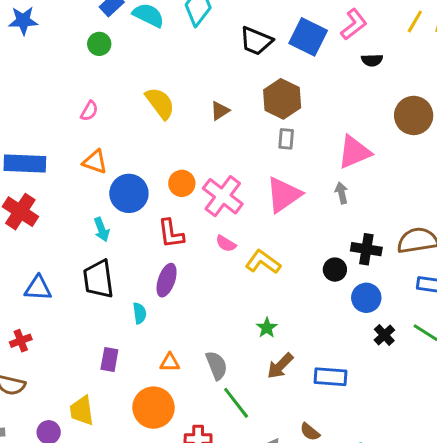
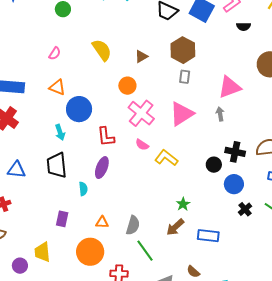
orange circle: (182, 183) -> (127, 86), moved
green star: (267, 328) -> (183, 204), moved
gray semicircle: (217, 365) -> (133, 225), turned 36

